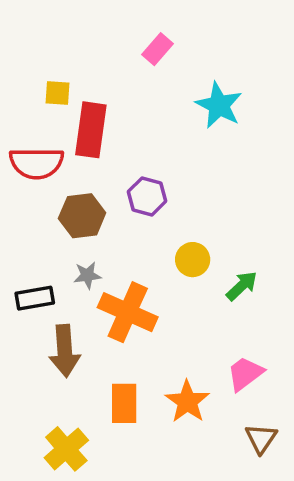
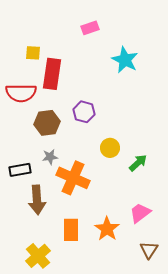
pink rectangle: (158, 49) -> (90, 28), turned 30

